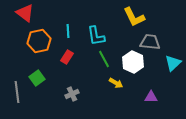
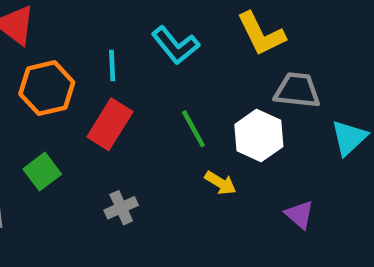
cyan L-shape: (96, 36) -> (175, 45), moved, turned -30
red rectangle: (67, 57) -> (110, 124), size x1.5
purple triangle: (151, 97) -> (299, 214), turned 40

